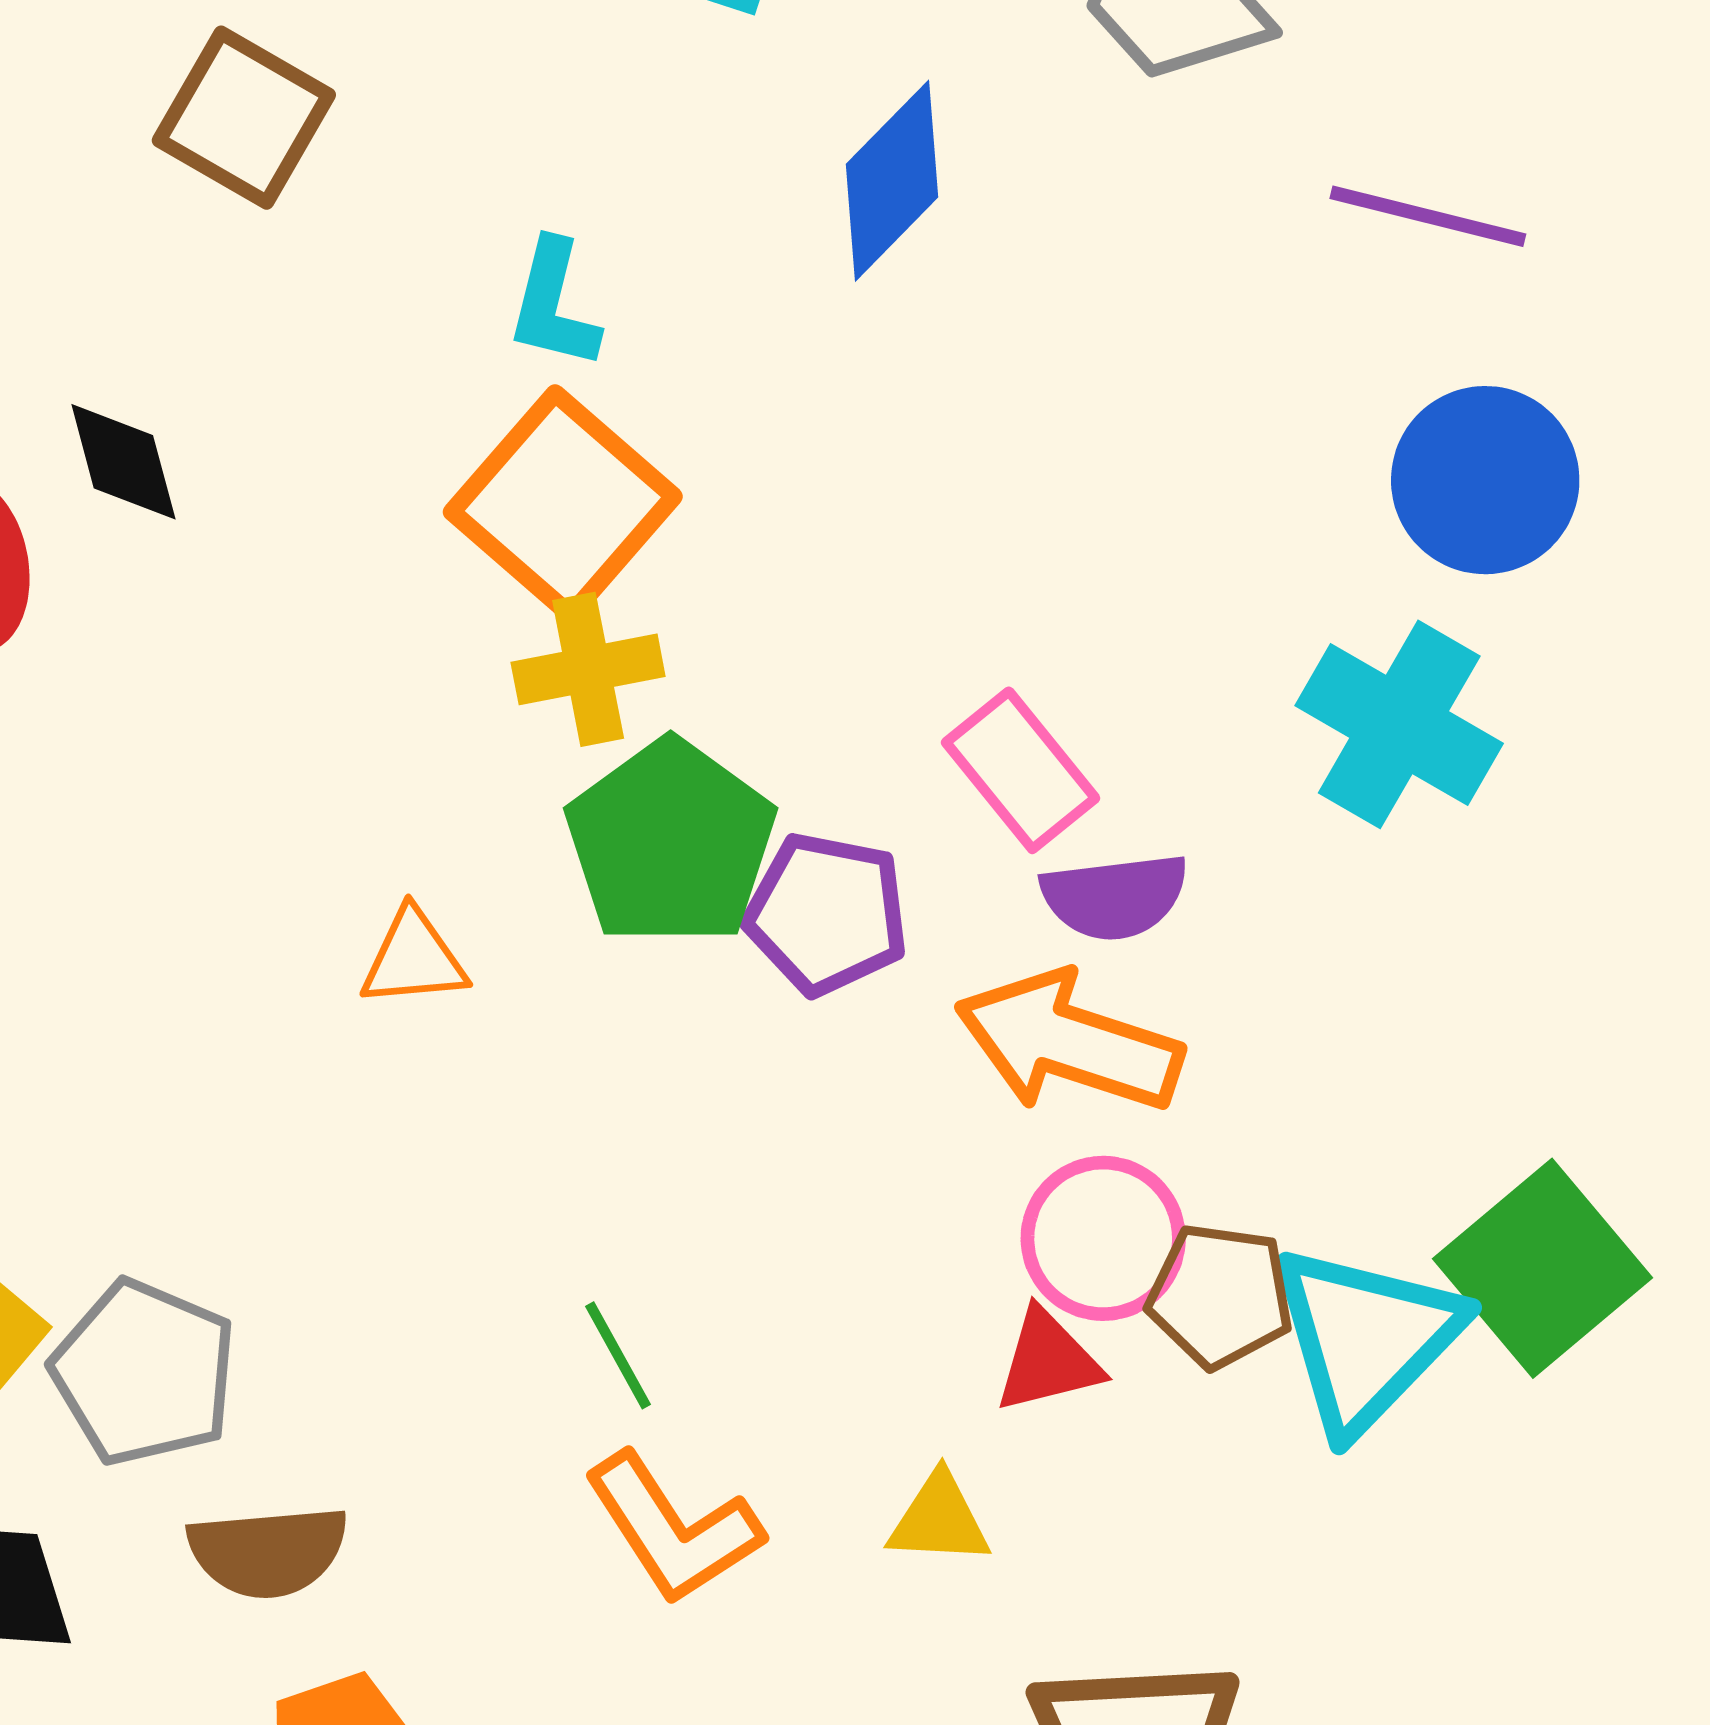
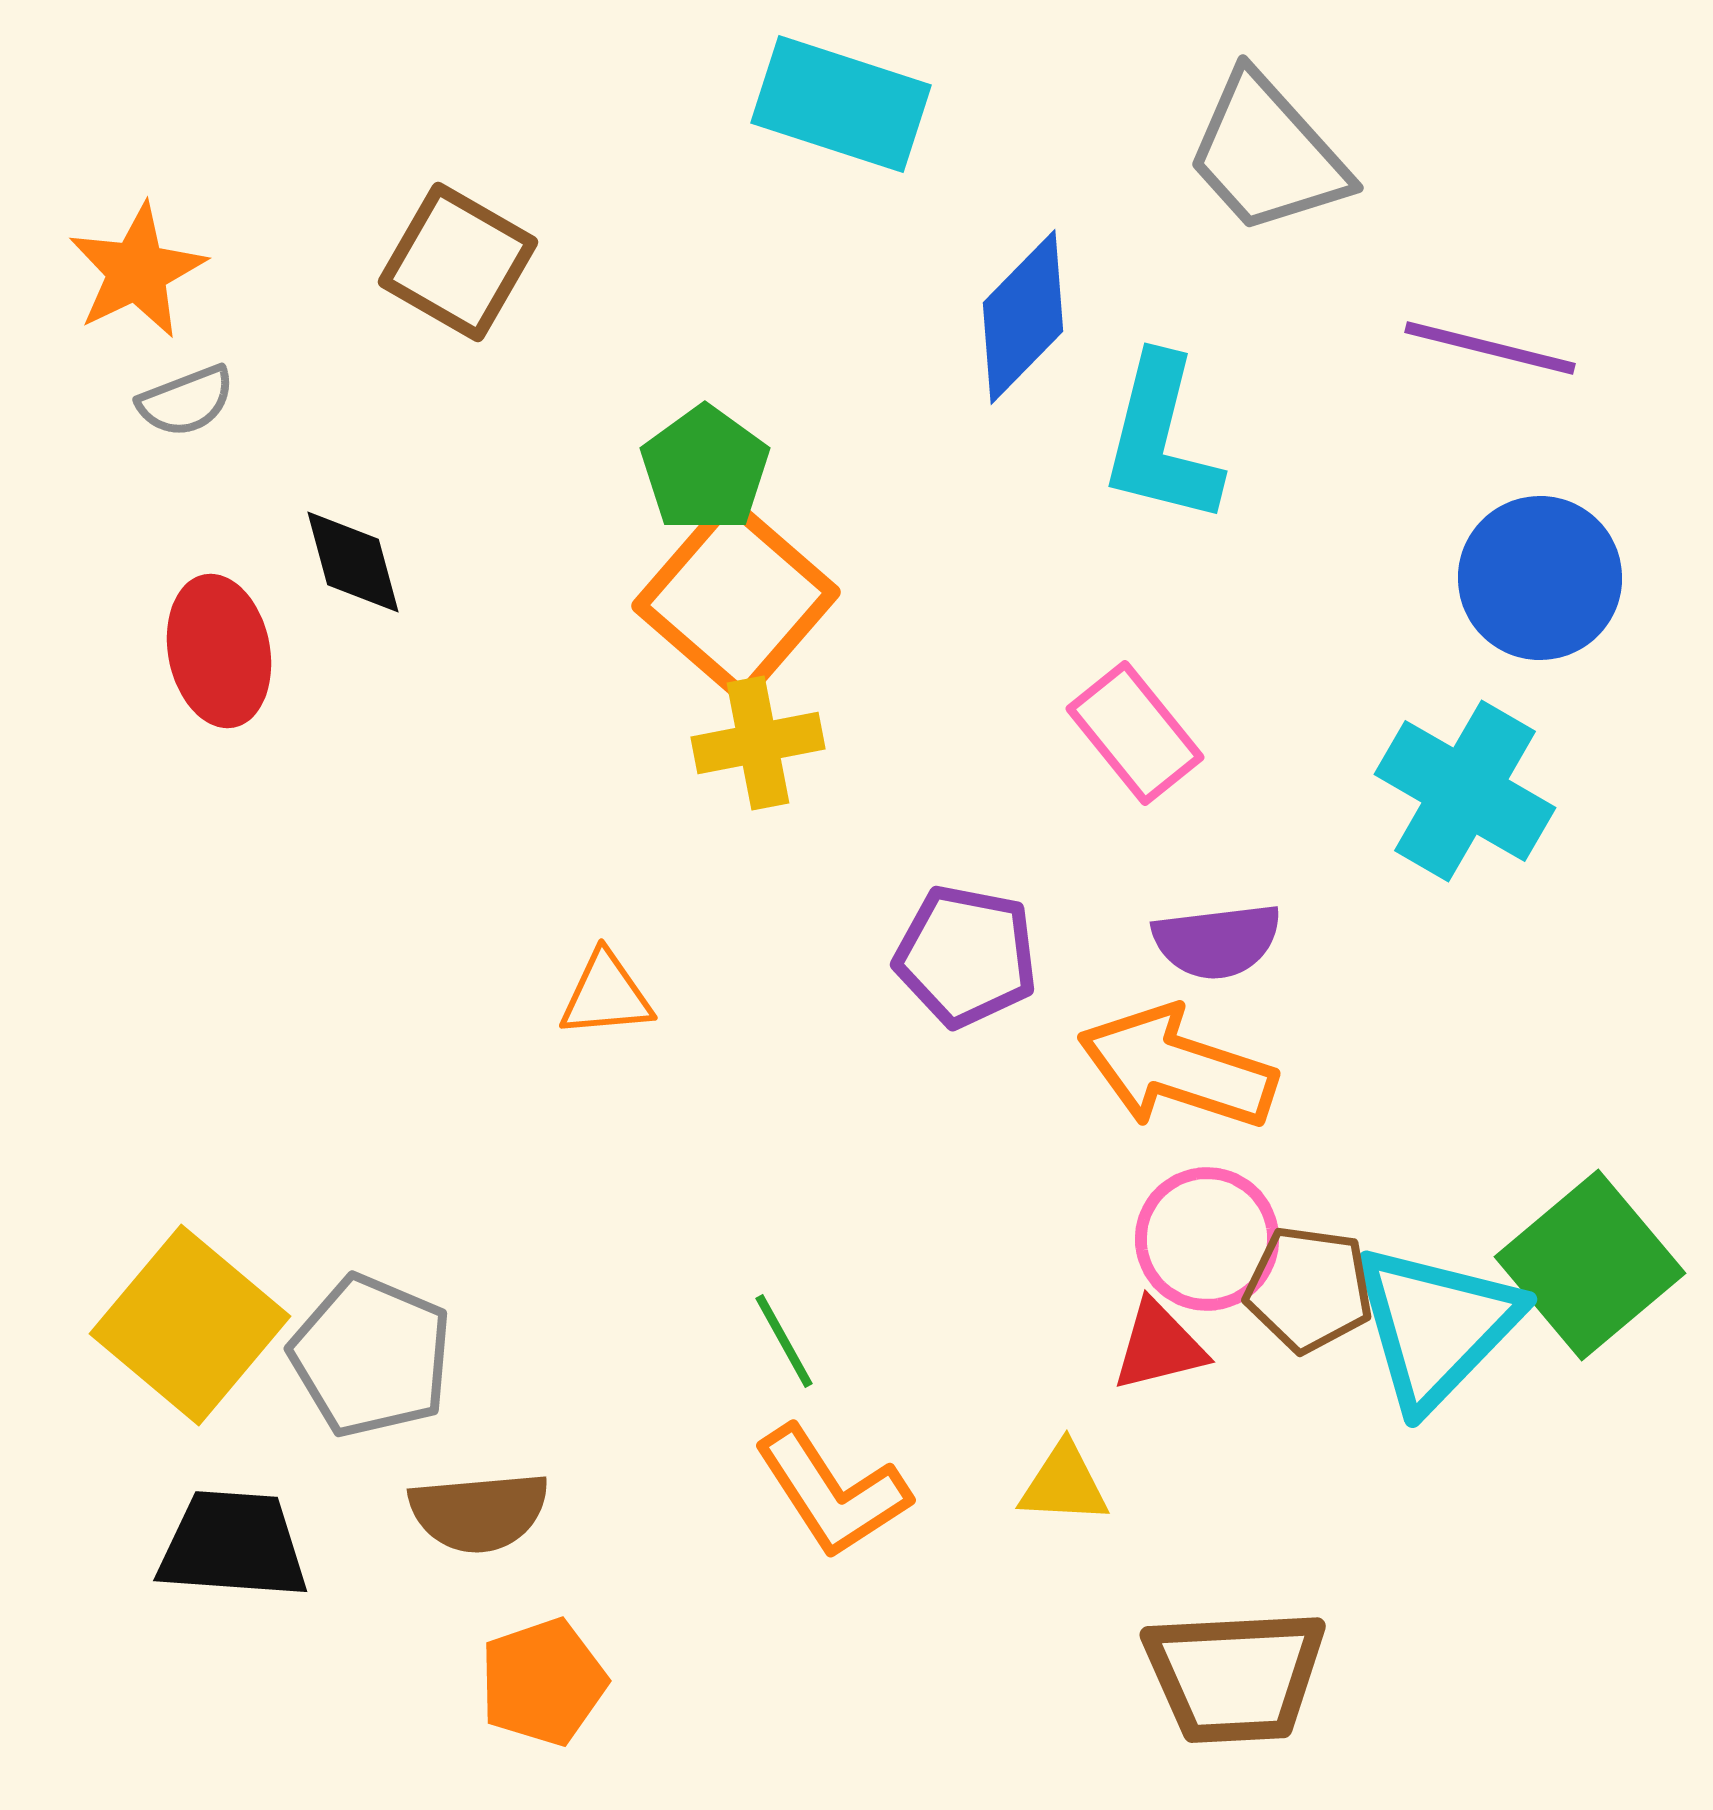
cyan L-shape: (554, 305) -> (1161, 440), moved, size x1.5
pink rectangle: (1021, 770) -> (1135, 733), moved
green pentagon: (671, 843) -> (705, 469), moved, size x0.7

